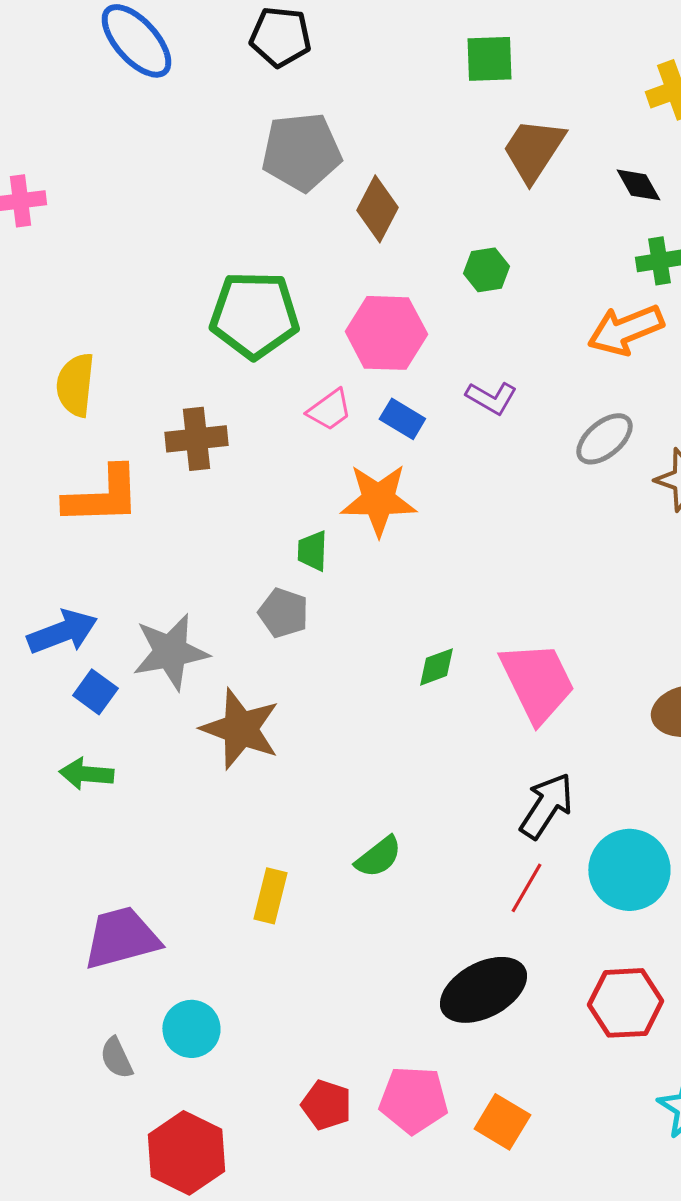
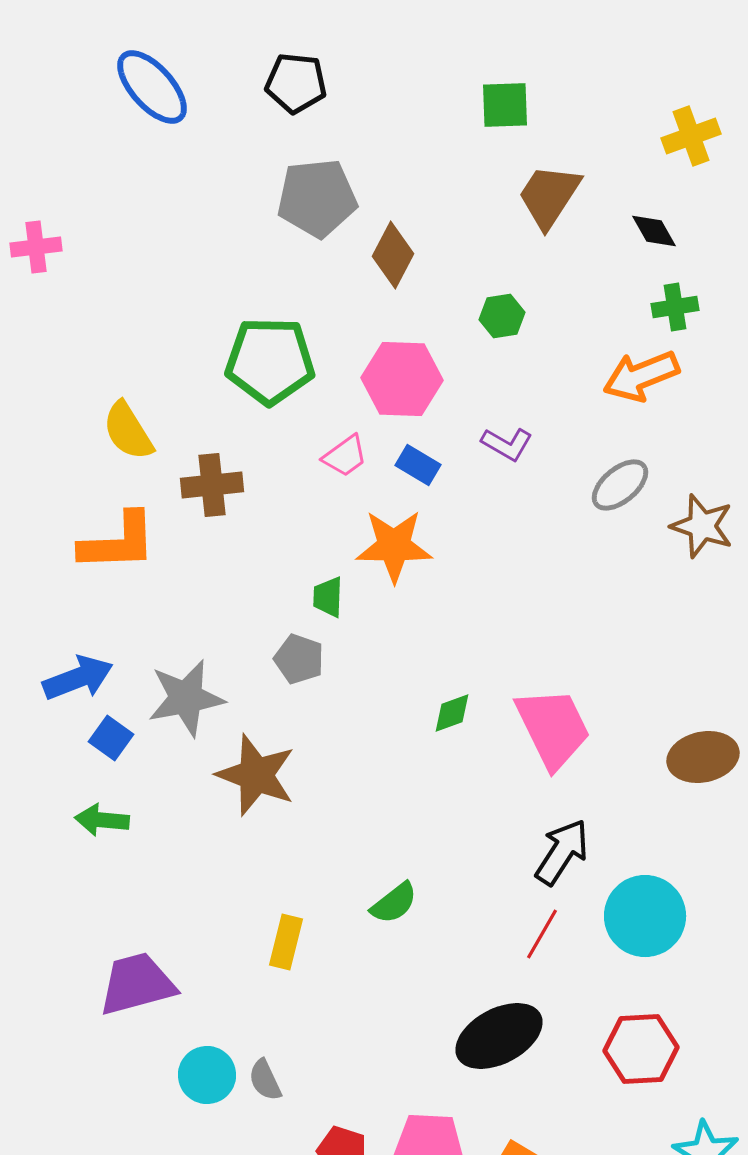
yellow semicircle: (75, 385) -> (128, 431), moved, turned -38
gray semicircle: (116, 1058) -> (265, 1080), moved

